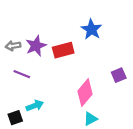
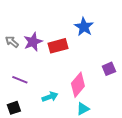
gray arrow: (13, 46) -> (12, 42), turned 48
purple line: (22, 74) -> (20, 80), moved
cyan arrow: (35, 106) -> (50, 97), moved

